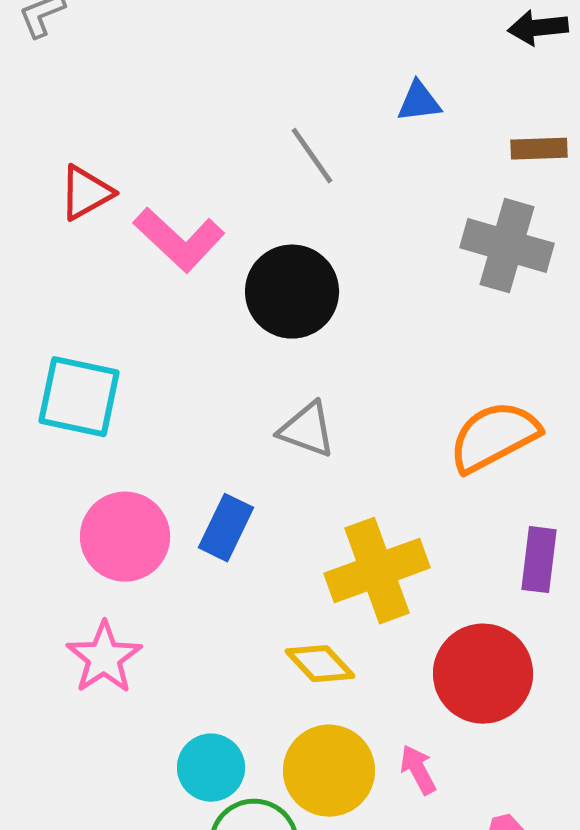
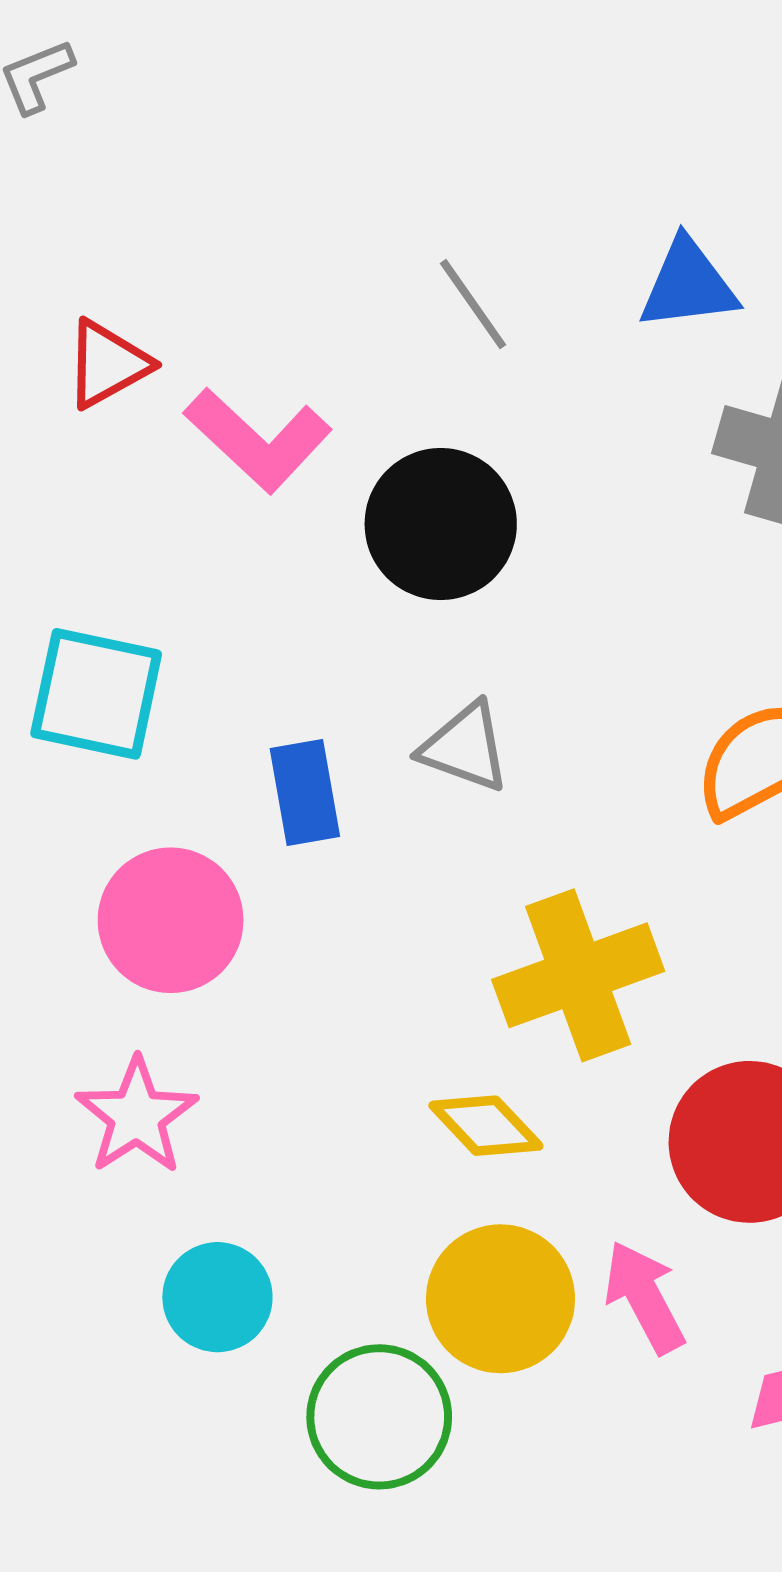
blue triangle: (419, 102) -> (688, 285), moved, size x1.4
blue rectangle: (226, 528) -> (305, 793), moved, turned -36
cyan circle: (211, 768) -> (217, 1297), moved
pink arrow: (418, 770) -> (644, 1297), size x1.4

